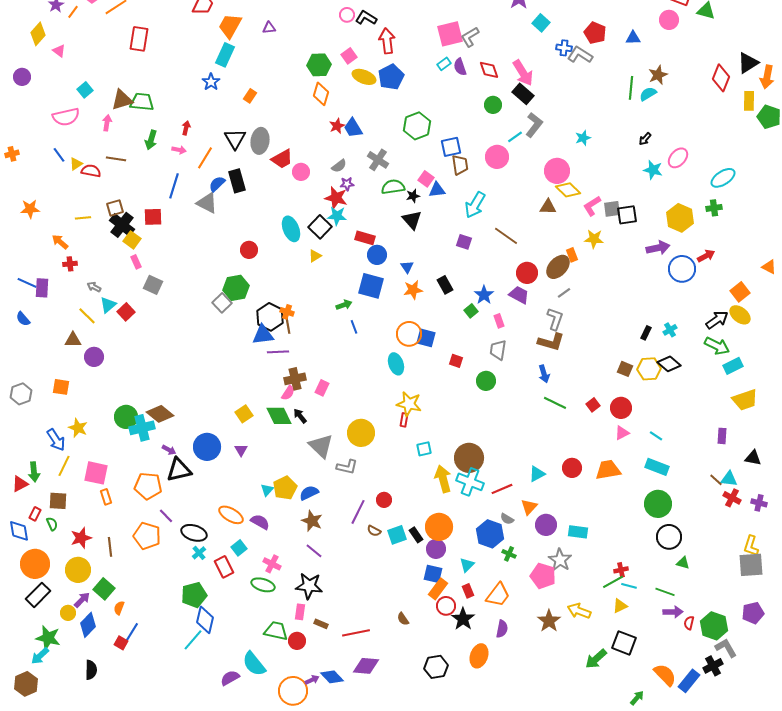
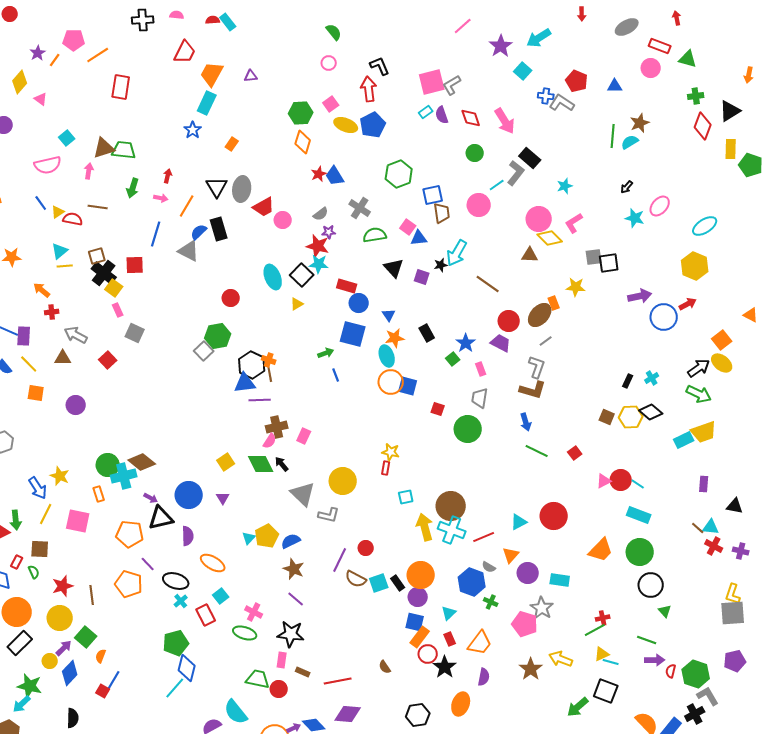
black L-shape: (366, 18) -> (380, 66), moved, turned 35
orange arrow: (767, 77) -> (749, 75), moved, size x0.7
black rectangle: (523, 94) -> (530, 158), moved
black star: (413, 196) -> (441, 265), moved
pink L-shape: (592, 206) -> (574, 223), moved
green cross: (714, 208) -> (696, 96), moved
yellow hexagon: (680, 218) -> (695, 266), moved
purple square: (464, 242) -> (422, 277), moved
gray arrow: (94, 287) -> (76, 335), size x1.6
cyan triangle: (108, 305) -> (60, 251), moved
yellow line: (87, 316) -> (29, 364), moved
brown triangle: (73, 340) -> (63, 358), moved
cyan ellipse: (396, 364) -> (387, 356), moved
cyan rectangle: (733, 366) -> (684, 440), moved
green circle: (486, 381) -> (468, 429), size x1.4
orange square: (61, 387) -> (36, 393), moved
yellow trapezoid: (745, 400) -> (704, 432), moved
yellow star: (409, 404) -> (391, 452), size x0.7
red circle: (621, 408) -> (621, 480), moved
red circle: (572, 468) -> (554, 516), size x1.4
orange trapezoid: (608, 470) -> (601, 550), moved, turned 144
orange rectangle: (106, 497) -> (99, 494), moved
purple semicircle: (260, 522) -> (188, 536), moved, turned 60
brown semicircle: (374, 531) -> (356, 579), size x1.5
green triangle: (683, 563) -> (665, 611), turned 32
cyan line: (629, 586) -> (611, 662), moved

